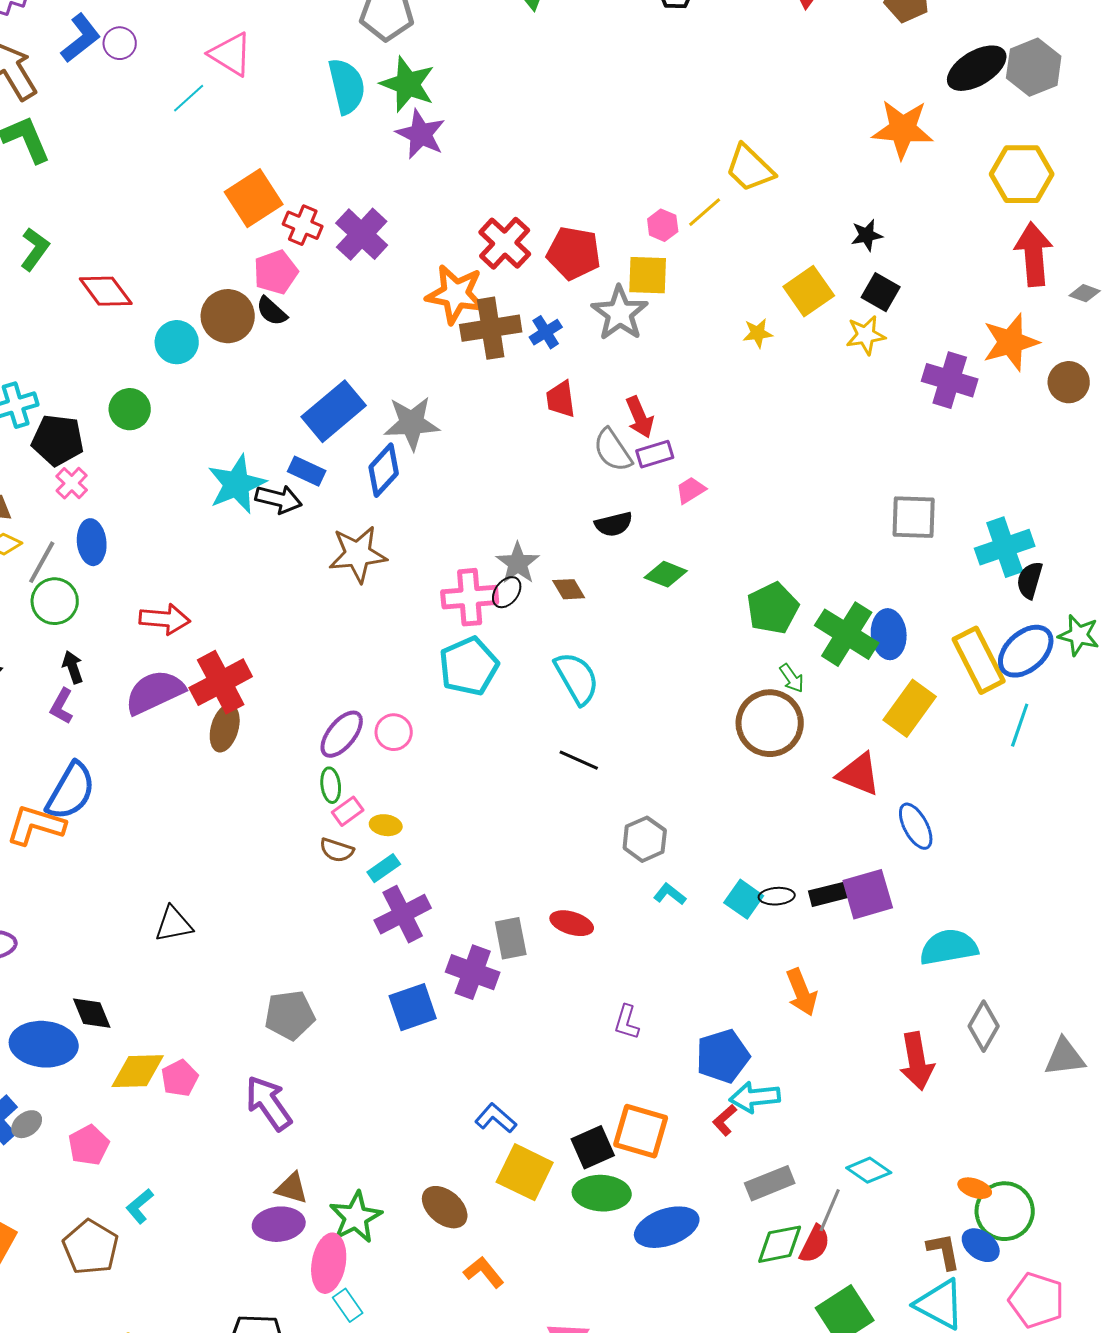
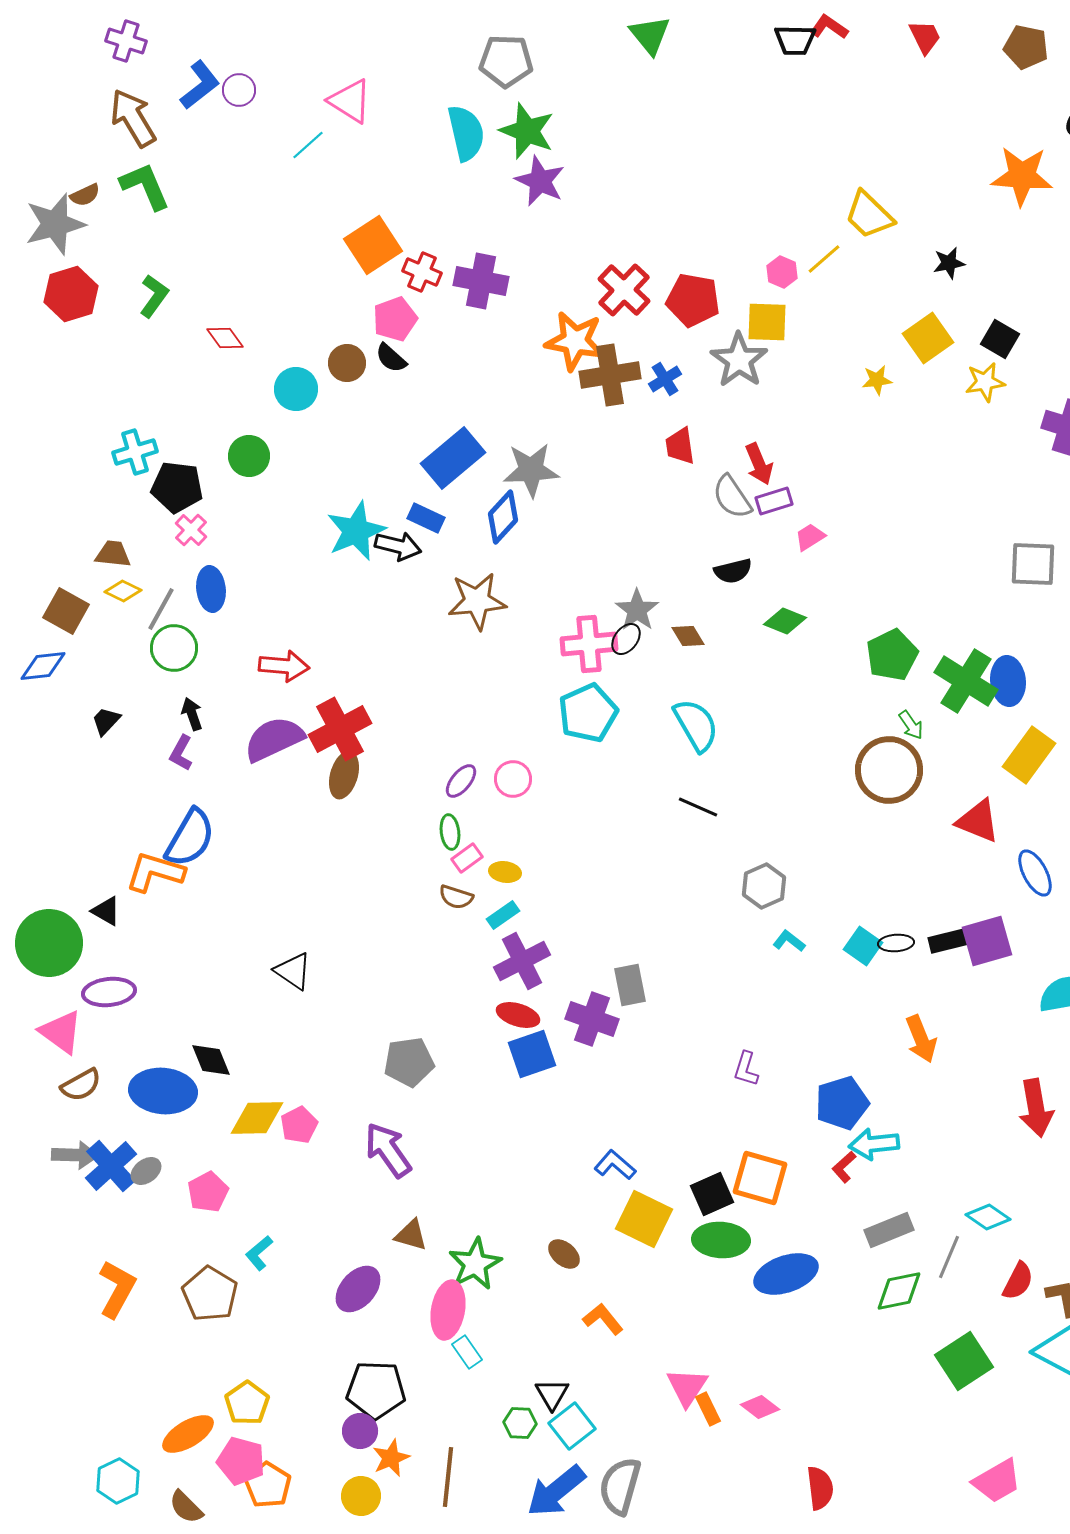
purple cross: (362, 234) -> (481, 281), turned -32
black star: (867, 235) -> (949, 263), moved
red diamond: (106, 291) -> (225, 338), size x0.7
brown circle: (228, 316) -> (347, 363), size x0.7
purple ellipse: (342, 734) -> (461, 781), size x0.7
red ellipse: (572, 923) -> (518, 1015), moved
black triangle: (174, 924) -> (293, 971), turned 45
brown ellipse: (445, 1207) -> (564, 1254), size x0.7
purple ellipse: (279, 1224) -> (358, 1289), moved, turned -42
red semicircle: (815, 1244) -> (1018, 1281), moved

